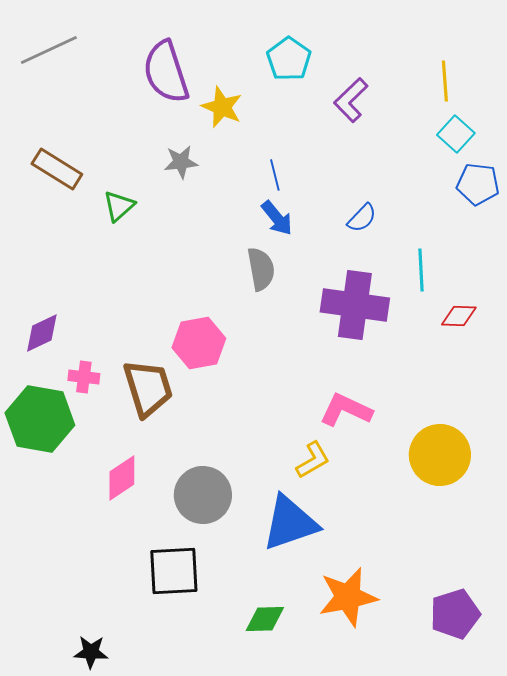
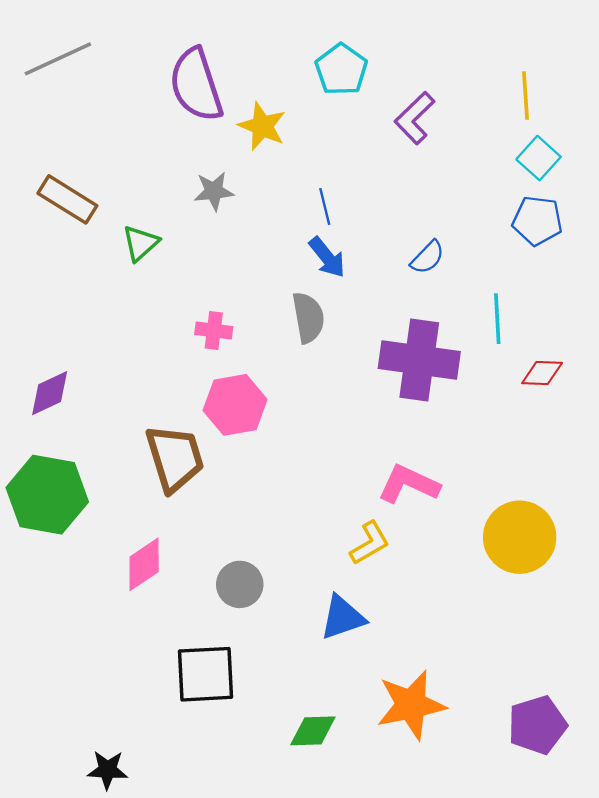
blue pentagon: (478, 184) -> (537, 221), moved
pink cross: (84, 377) -> (214, 331), moved
gray circle: (203, 495) -> (240, 584), size x0.7
blue triangle: (290, 523) -> (342, 617), size x0.7

